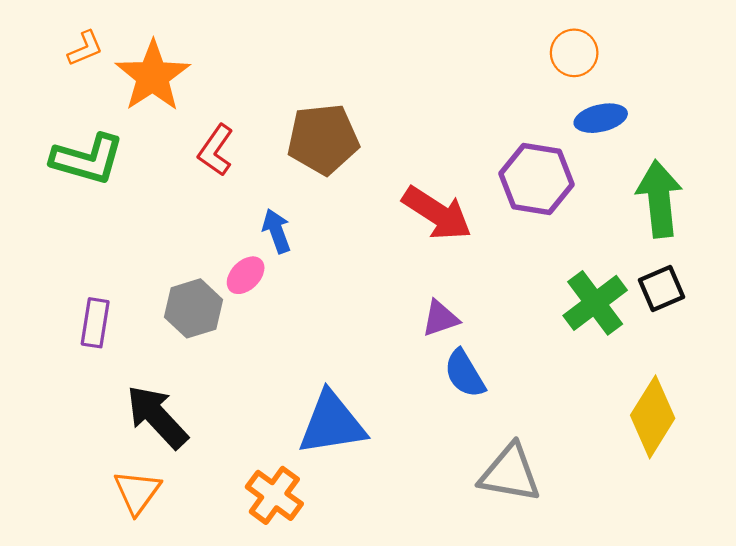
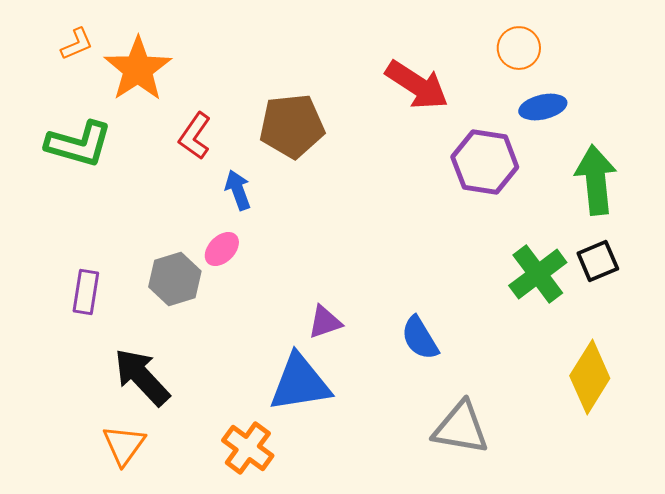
red arrow: (437, 213) -> (417, 85), moved
blue arrow: (277, 231) -> (238, 190), moved
purple triangle: (440, 318) -> (325, 322), moved

